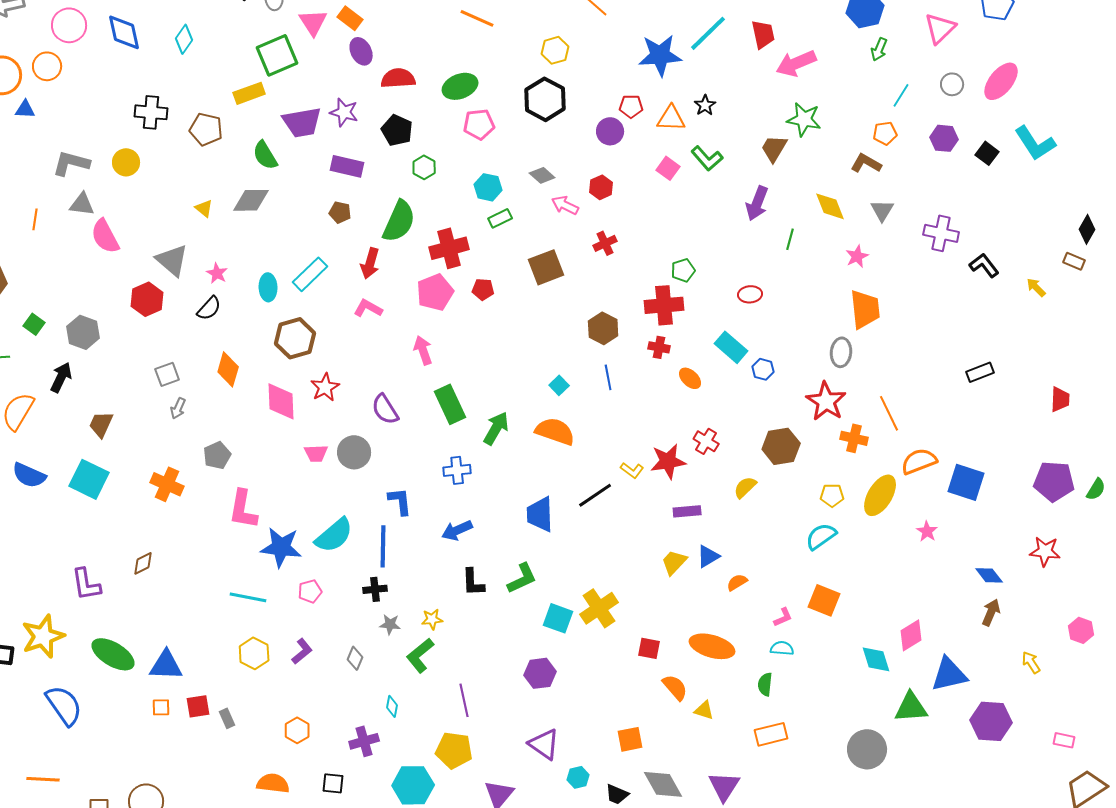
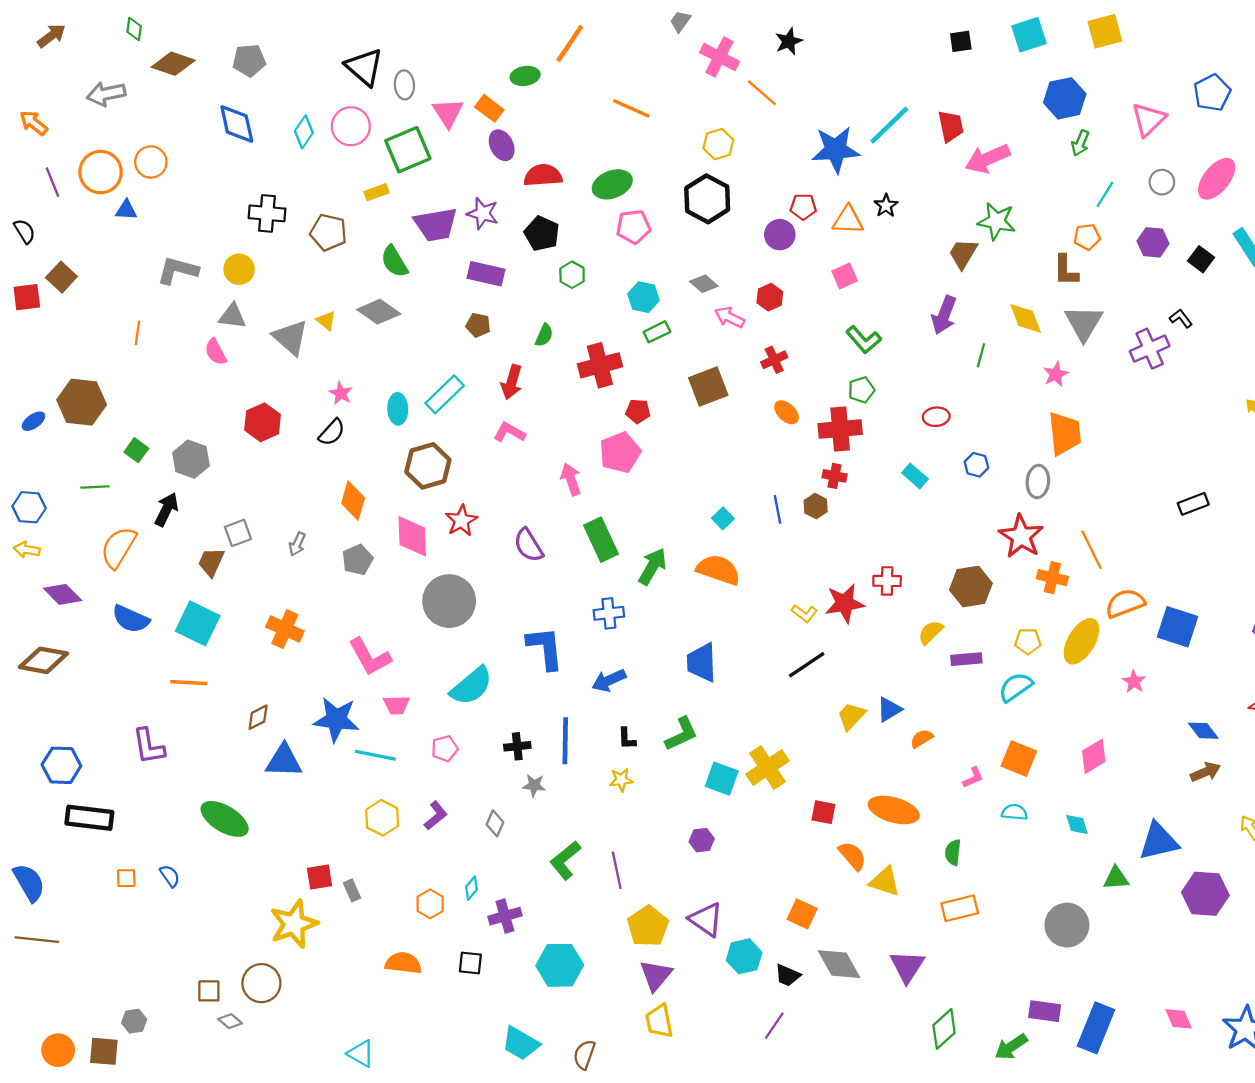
pink circle: (69, 25) -> (351, 126), moved
yellow rectangle: (249, 93) -> (376, 192), size x0.7
green L-shape: (707, 158) -> (864, 340), moved
brown L-shape: (866, 163) -> (1066, 270), turned -120
pink square: (668, 168) -> (845, 276), turned 30
gray diamond: (251, 200) -> (379, 312), turned 36
gray triangle: (82, 204) -> (232, 316), moved
gray triangle: (882, 210) -> (1084, 323), size x1.5
green semicircle: (399, 221) -> (544, 335), size x0.5
purple cross: (941, 233) -> (1150, 349), turned -36
pink semicircle: (105, 236) -> (216, 352), size x0.7
gray triangle: (172, 260) -> (290, 337), moved
black L-shape: (984, 265) -> (1181, 318), moved, size x0.7
pink pentagon: (435, 292) -> (620, 452), moved
brown hexagon: (603, 328) -> (816, 506), moved, size x0.7
cyan rectangle: (731, 347) -> (915, 476), size x0.7
blue hexagon: (763, 369) -> (976, 465), moved
gray square: (167, 374) -> (238, 533), moved
orange ellipse: (690, 378) -> (787, 412), moved
red cross: (706, 441) -> (887, 581), turned -30
gray circle: (354, 452) -> (449, 601), moved, size x1.4
pink trapezoid: (316, 453) -> (397, 705), moved
gray pentagon: (217, 455) -> (358, 560), moved
black line: (595, 495) -> (807, 665), moved
blue L-shape: (400, 501) -> (545, 648), size x1.4
pink L-shape: (243, 509) -> (370, 657), turned -39
purple rectangle: (687, 511) -> (966, 659), moved
blue line: (383, 546) -> (565, 741), moved
blue star: (281, 547) -> (336, 719), moved
black L-shape: (473, 582) -> (627, 738), size x0.7
purple L-shape: (86, 584) -> (149, 746), moved
brown arrow: (991, 612) -> (1205, 772), turned 44
yellow star: (432, 619) -> (621, 780), moved
pink diamond: (911, 635) -> (1094, 756), moved
yellow star: (43, 636) -> (294, 924), moved
cyan semicircle: (782, 648) -> (1014, 812), moved
green L-shape: (420, 655) -> (565, 860), moved
cyan diamond: (876, 659) -> (1077, 824), size x0.7
blue triangle: (166, 665) -> (284, 761), moved
purple hexagon: (540, 673) -> (702, 840), size x0.7
blue semicircle: (64, 705) -> (170, 876), size x0.5
cyan diamond: (392, 706) -> (471, 888), moved, turned 30
orange square: (161, 707) -> (126, 878), moved
green triangle: (911, 707) -> (1116, 878), size x0.7
yellow triangle: (704, 710) -> (885, 881), size x1.4
orange square: (630, 739) -> (802, 914), turned 36
yellow pentagon: (454, 750) -> (648, 926), moved, turned 30
cyan hexagon: (578, 777) -> (744, 956), size x1.4
orange line: (43, 779) -> (189, 683), moved

